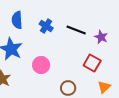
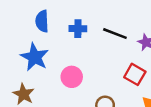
blue cross: (46, 26) -> (78, 29), turned -32

